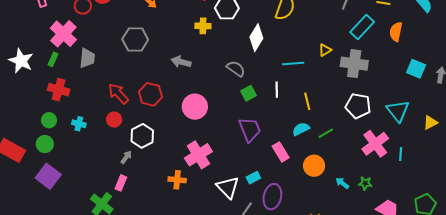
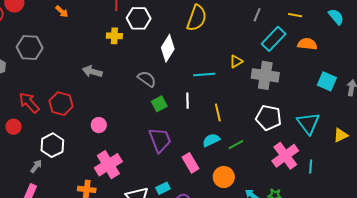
orange semicircle: (396, 32) -> (307, 44), turned 84
gray hexagon: (135, 39) -> (30, 48), moved
pink circle: (195, 107) -> (99, 125), moved, size x0.6
red circle: (114, 120) -> (14, 127), moved

